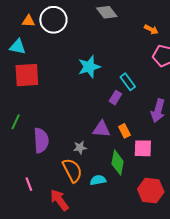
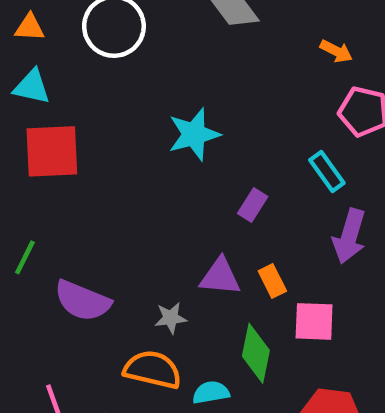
orange triangle: (28, 21) -> (30, 27), moved
cyan rectangle: (128, 82) -> (327, 172), moved
purple semicircle: (41, 140) -> (82, 301), turned 115
orange semicircle: (72, 170) -> (153, 370), turned -50

